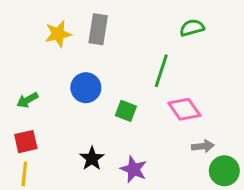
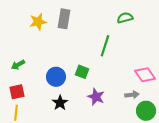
blue circle: (86, 88) -> (56, 77), moved
pink diamond: (184, 109) -> (145, 75), moved
purple star: (134, 169) -> (96, 97), moved

